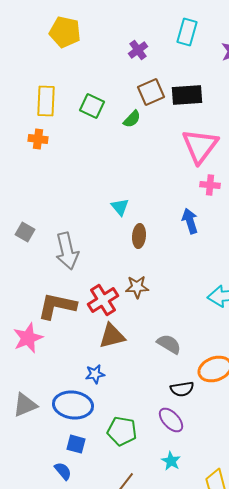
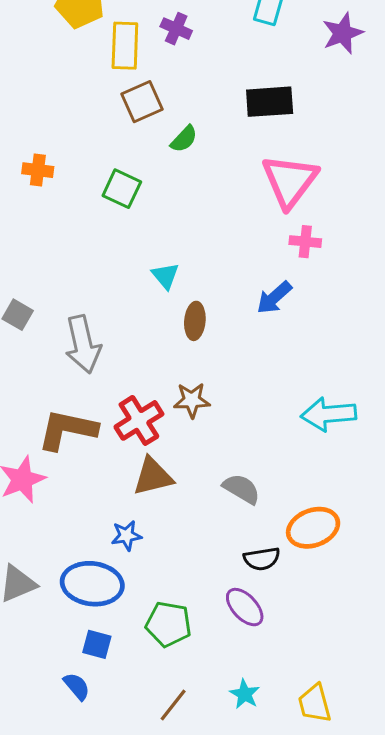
purple cross: (138, 50) -> (176, 29), moved, turned -30
brown square: (151, 92) -> (142, 102), moved
yellow rectangle: (46, 101) -> (125, 46), moved
green square: (92, 106) -> (122, 189), moved
blue arrow: (190, 221) -> (274, 298), turned -115
cyan star: (171, 461) -> (245, 694), moved

